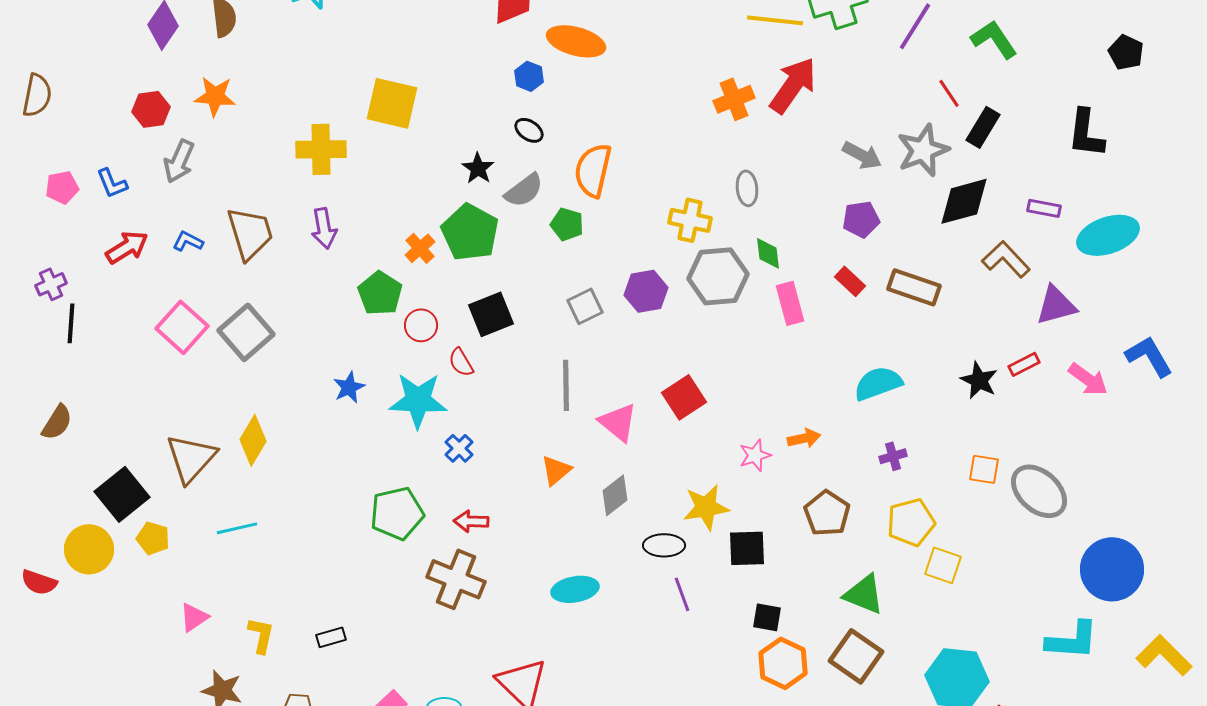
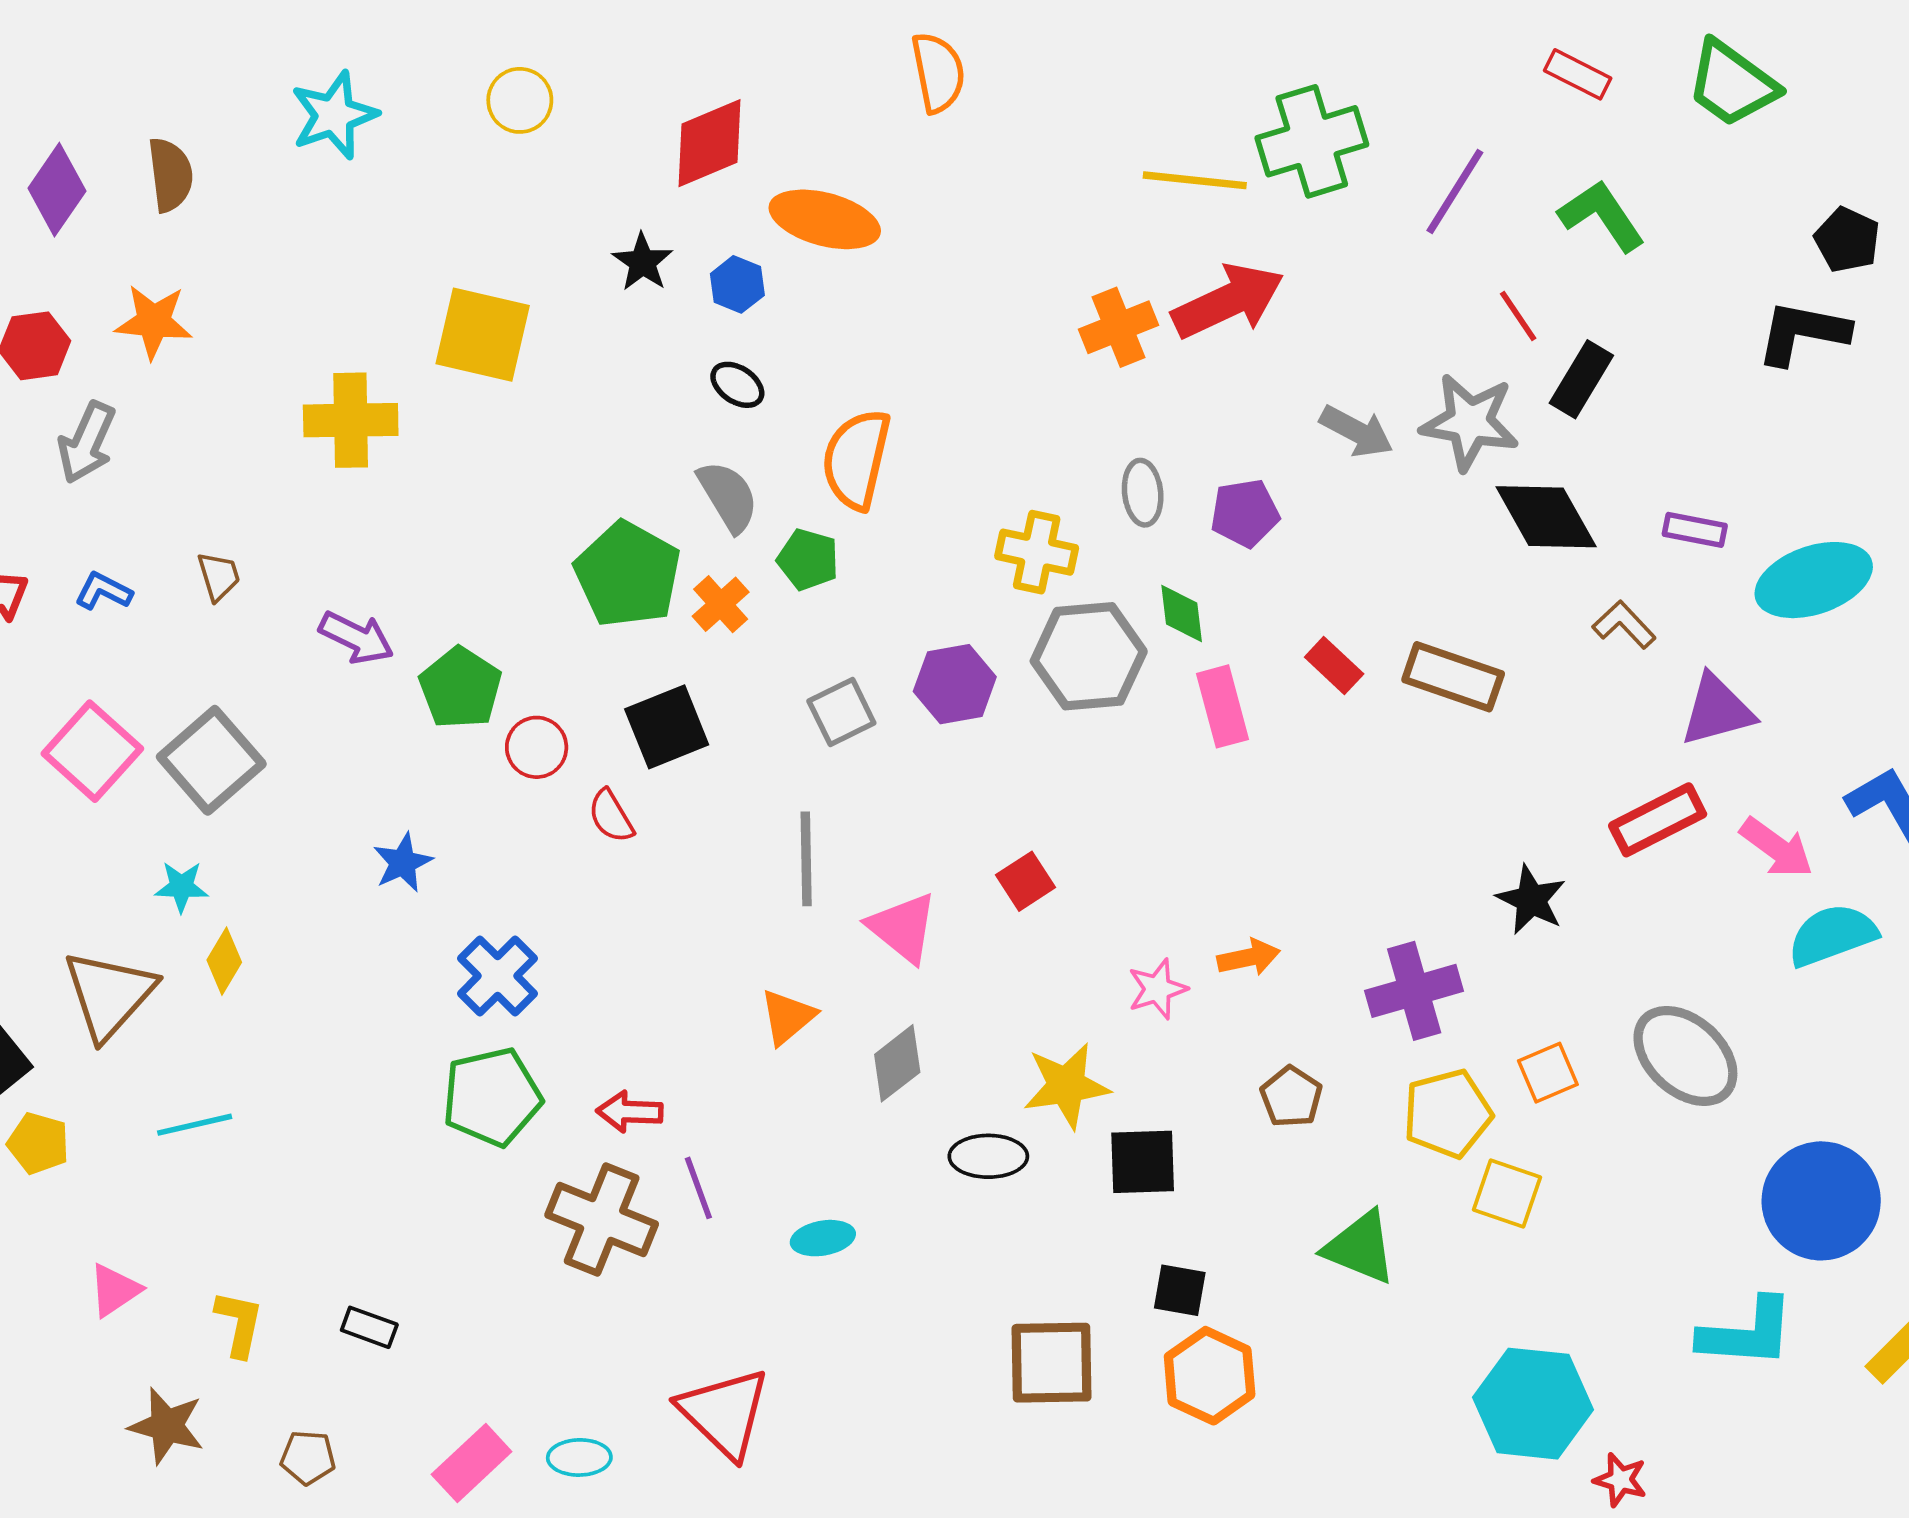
red arrow: (793, 85) -> (1228, 301), turned 30
black L-shape: (1086, 133) -> (1803, 333), moved, turned 94
gray star: (923, 150) -> (1470, 422), turned 30
black star: (478, 168) -> (643, 262), moved
gray semicircle: (524, 190) -> (728, 496), turned -84
black diamond: (964, 201) -> (1546, 517), turned 76
purple pentagon: (861, 219) -> (1245, 513), moved
purple arrow: (324, 228) -> (356, 638), moved, turned -54
brown trapezoid: (250, 233) -> (219, 576), size x0.5
orange cross: (420, 248) -> (721, 604), moved
brown L-shape: (1006, 259) -> (1624, 625), size x0.7
red rectangle: (1024, 364) -> (1658, 820), size x1.6
black star: (979, 380) -> (1531, 900), moved
cyan semicircle: (878, 383) -> (1832, 935), moved
red square: (684, 397) -> (1025, 881), size x0.7
cyan star: (418, 400) -> (182, 887), moved, size x0.5
yellow diamond: (253, 440) -> (224, 961), size x0.7
blue cross: (459, 448) -> (498, 976), moved, size x1.5
purple cross: (893, 456) -> (1414, 991), size x1.8
orange square: (984, 469) -> (1548, 1073), moved, turned -32
brown pentagon: (827, 513) -> (1291, 1097), size x0.7
cyan ellipse: (575, 589) -> (823, 1238), size x0.7
purple line: (682, 594) -> (698, 1188), moved
black rectangle: (331, 637) -> (369, 1327), turned 36
brown square: (856, 656) -> (1052, 1363), moved, turned -36

